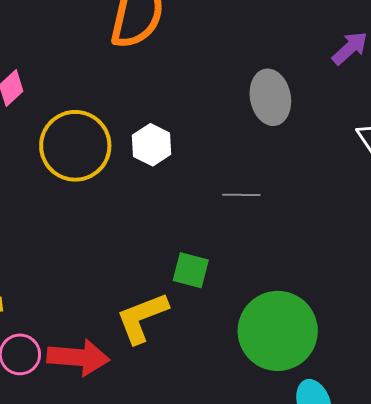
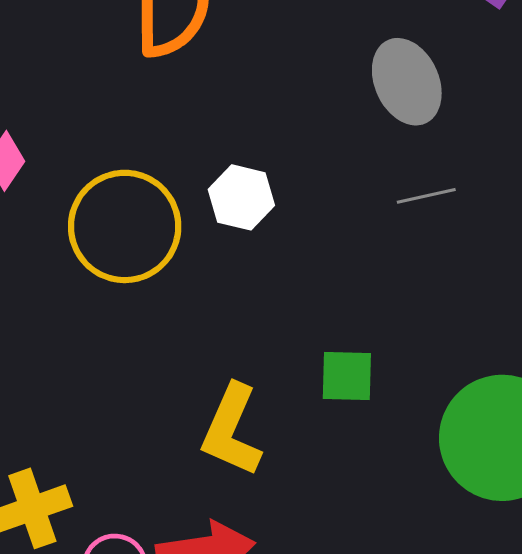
gray line: (241, 195) -> (426, 196), moved
yellow L-shape: (142, 318) -> (232, 430), moved, turned -32

